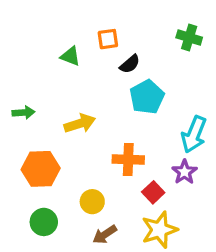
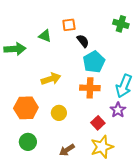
black semicircle: (130, 64) -> (83, 41), turned -88
green arrow: (23, 113) -> (15, 49), moved, size x1.5
orange cross: (128, 159) -> (90, 88), moved
yellow circle: (92, 202) -> (59, 113), moved

